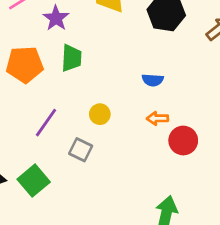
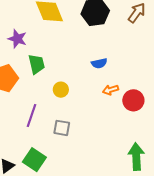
yellow circle: (100, 114) -> (61, 90), moved

